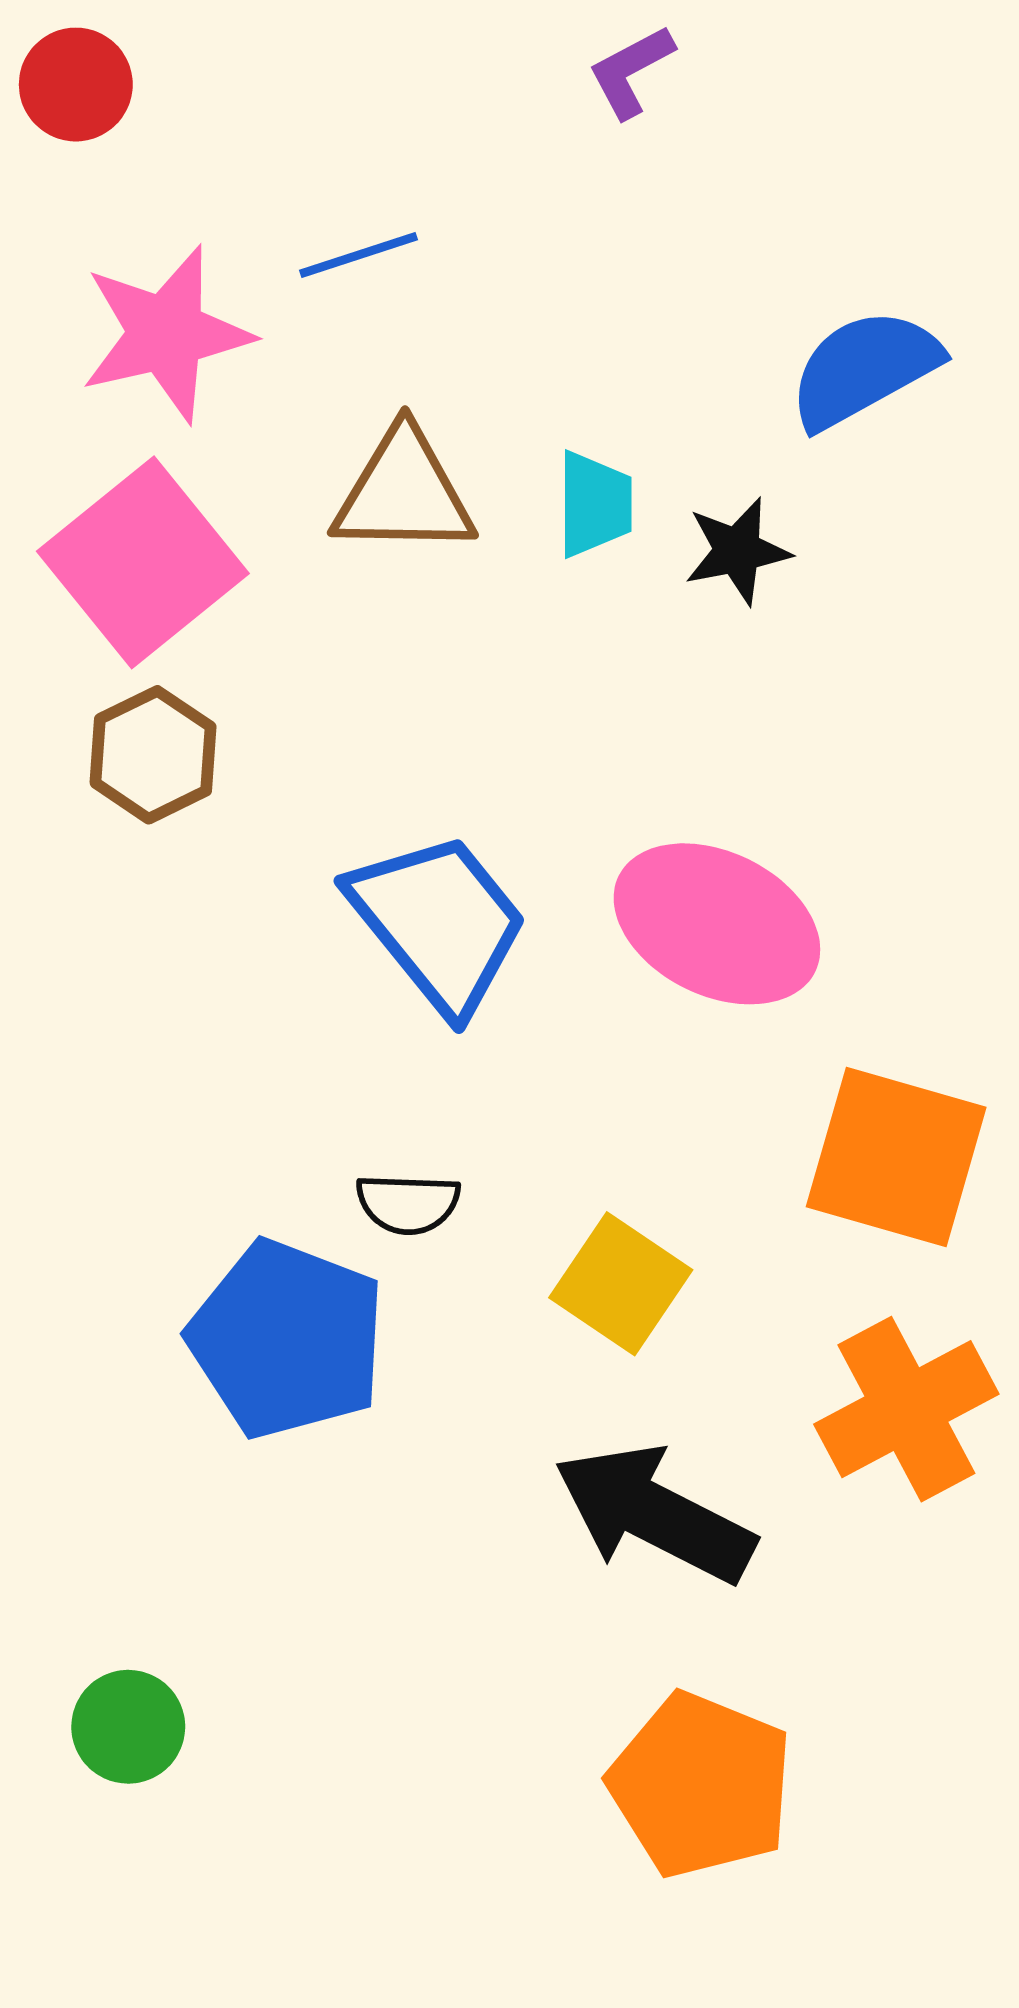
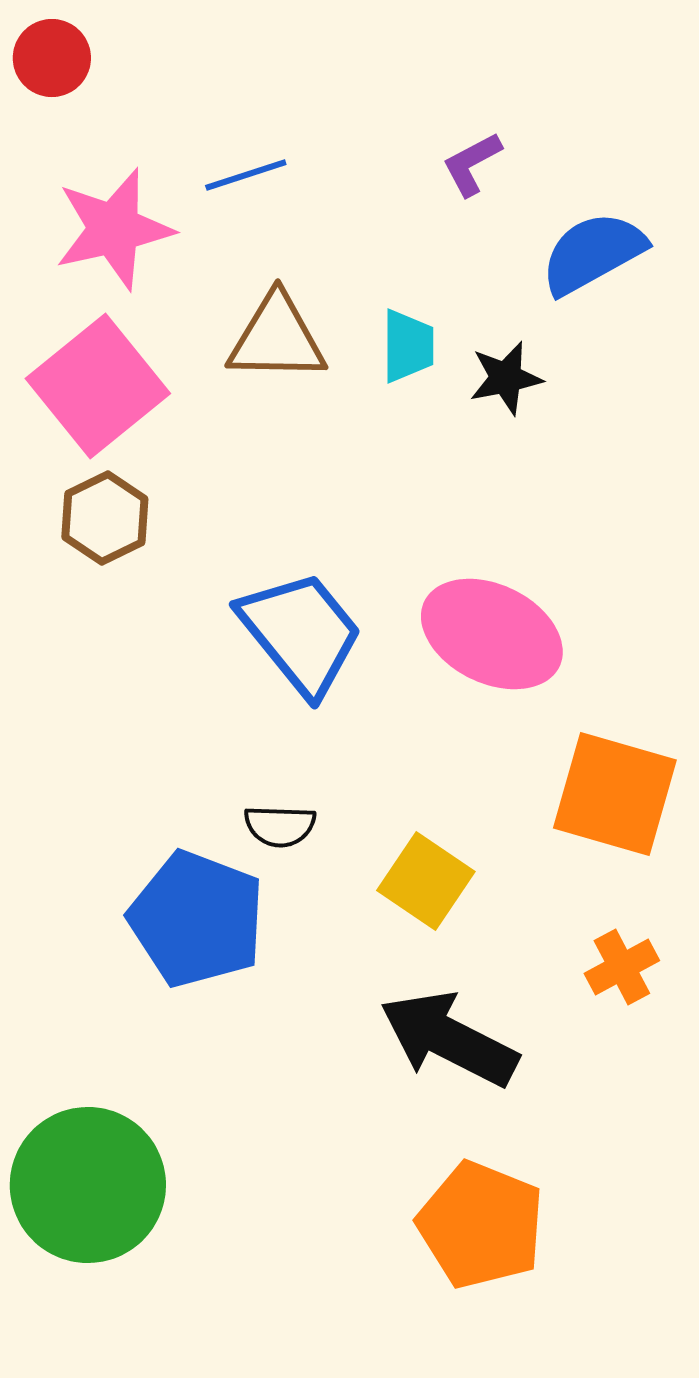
purple L-shape: (631, 71) -> (472, 164), moved
orange cross: (906, 1409) -> (622, 967), size x0.6
green circle: (128, 1727) -> (88, 1185), size x2.0

